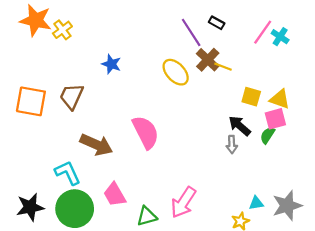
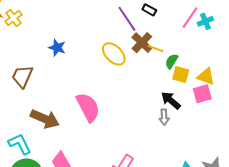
cyan cross: (280, 37) -> (205, 21), turned 35
green semicircle: (267, 135) -> (172, 61), moved

